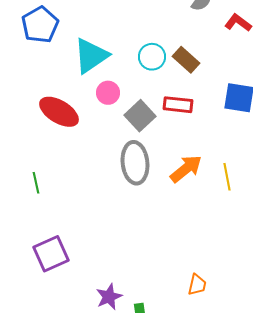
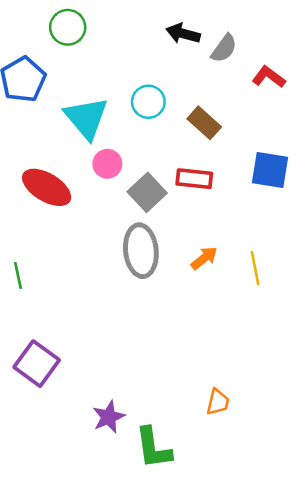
cyan triangle: (91, 56) -> (86, 118), turned -36
cyan circle: (152, 57) -> (148, 102), moved
orange arrow: (186, 169) -> (204, 258), size x0.7
purple square: (51, 254) -> (37, 364), turned -30

